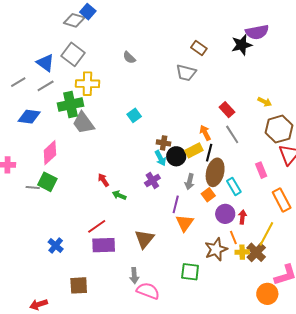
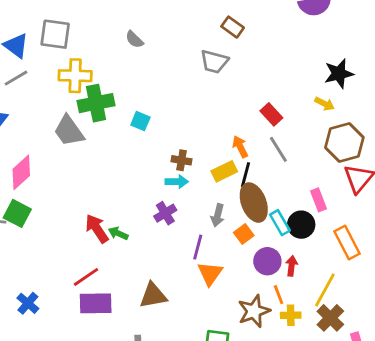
black star: (242, 45) -> (339, 74), moved
gray square: (73, 54) -> (55, 34), turned -30
green cross: (70, 105) -> (96, 103), moved
cyan square: (134, 115) -> (140, 121), turned -32
black circle: (176, 156) -> (301, 225), moved
cyan arrow: (160, 158) -> (177, 182), turned -63
brown ellipse: (215, 172) -> (254, 203), turned -36
red arrow: (103, 180) -> (97, 229), moved, size x1.5
brown triangle: (144, 239) -> (153, 295), turned 40
brown cross: (256, 252) -> (330, 318), moved

